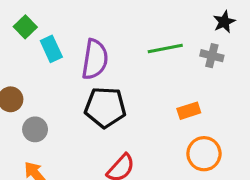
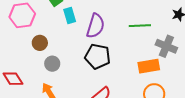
gray cross: (212, 56) -> (166, 46), moved, size x1.5
orange rectangle: (189, 111) -> (149, 66), size x1.5

